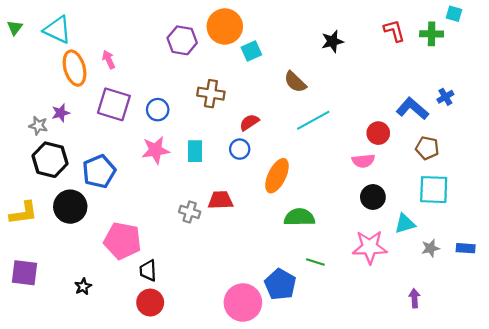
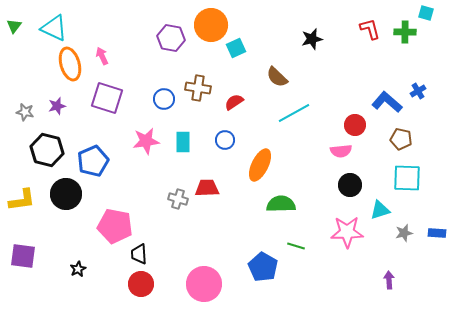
blue circle: (158, 110) -> (164, 99), moved
red semicircle: (249, 122) -> (234, 102), moved
gray star: (38, 126) -> (25, 112), moved
pink circle: (243, 303) -> (204, 284), moved

